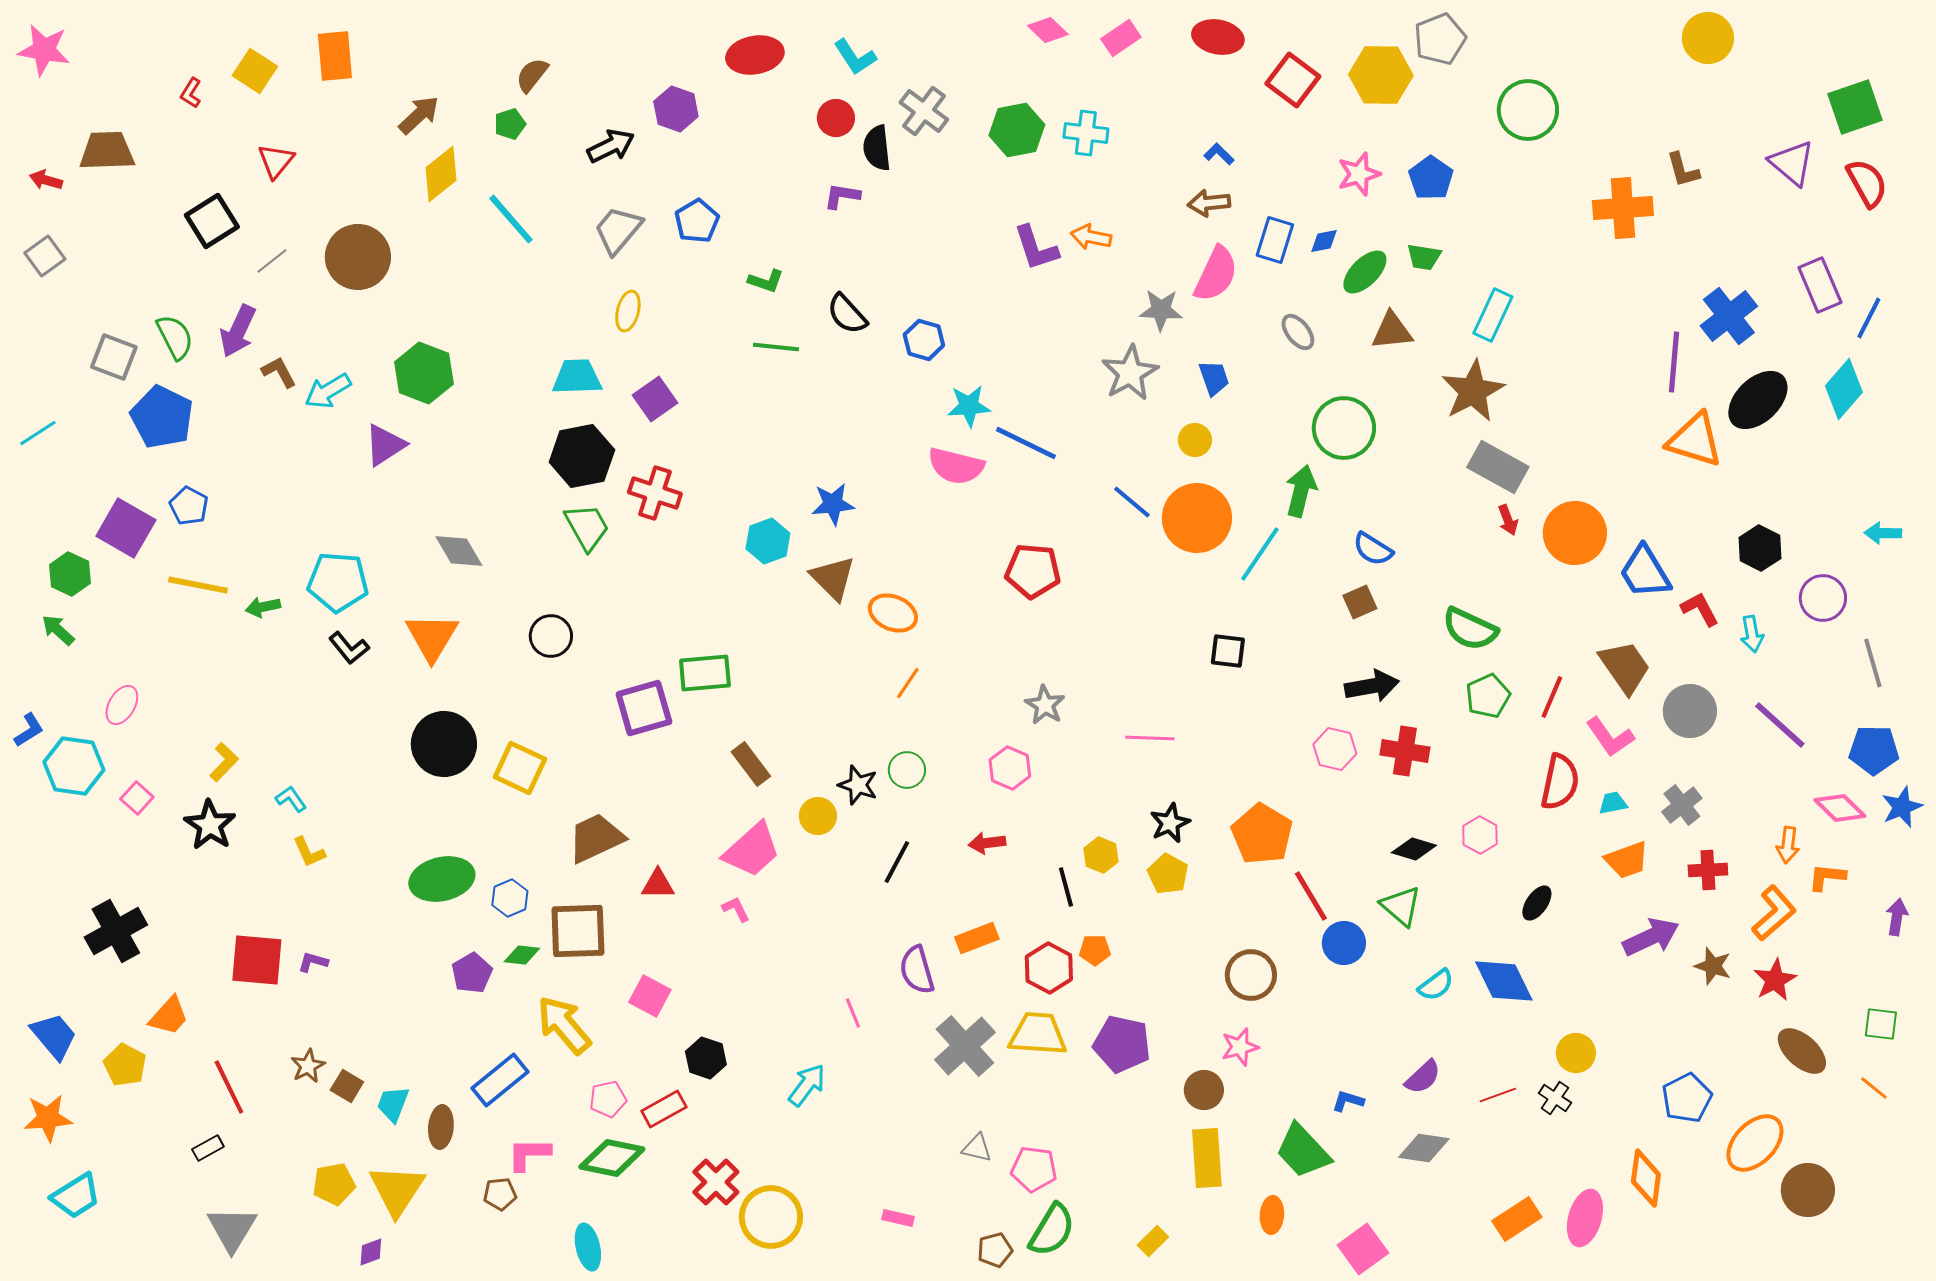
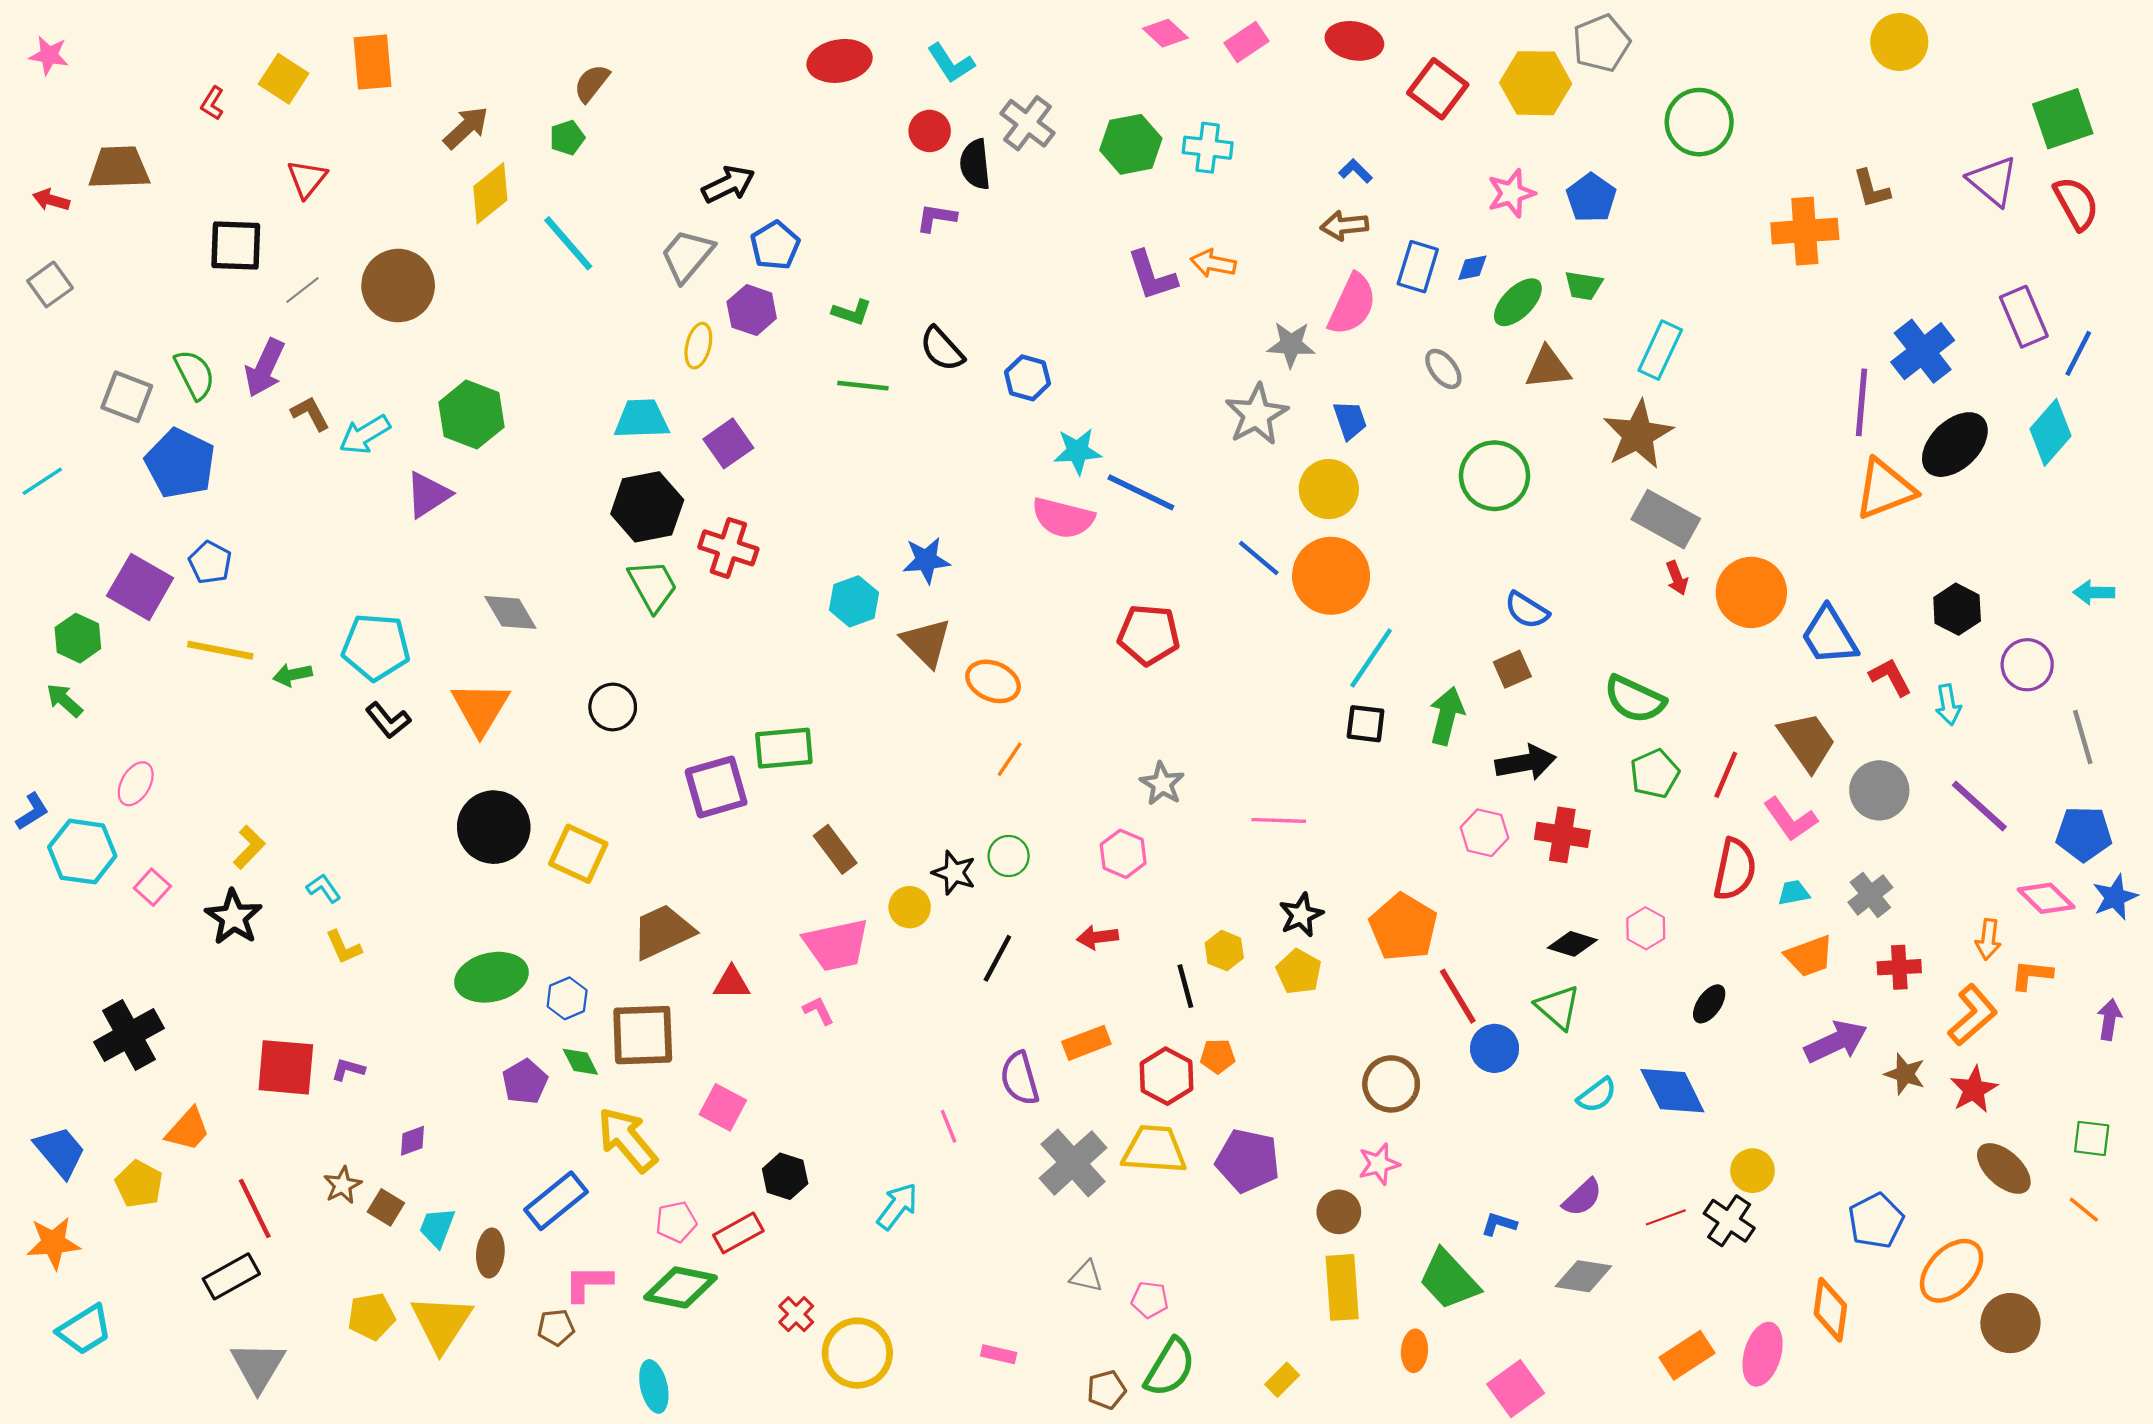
pink star: (44, 50) -> (49, 55), size x0.7
purple hexagon: (676, 109) -> (752, 310), moved
black arrow: (611, 146) -> (728, 184), moved
black square: (212, 221) -> (236, 246), turned 34
yellow circle: (1195, 440) -> (1329, 489), size x1.6
orange triangle: (1695, 440) -> (1885, 489), turned -38
green arrow: (1301, 491) -> (1447, 716), moved
cyan line: (1260, 554) -> (1371, 658), moved
pink trapezoid: (752, 850) -> (836, 945), turned 30
green diamond: (522, 955) -> (580, 1062), turned 57
black cross: (1555, 1098) -> (1729, 1221), size x1.4
black rectangle: (208, 1148) -> (231, 1276), size x1.6
pink pentagon: (1034, 1169) -> (1150, 1300), size x0.7
red cross: (716, 1182) -> (796, 1314), size x0.7
purple diamond: (371, 1252) -> (413, 1141), moved

